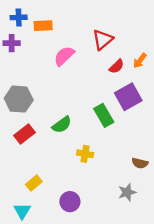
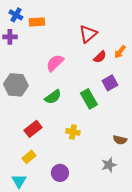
blue cross: (19, 17) -> (16, 15), turned 32
pink semicircle: (64, 56) -> (55, 63), moved
purple square: (128, 97) -> (110, 83), size x0.7
green semicircle: (62, 125) -> (53, 97), moved
red rectangle: (24, 134) -> (33, 129), moved

